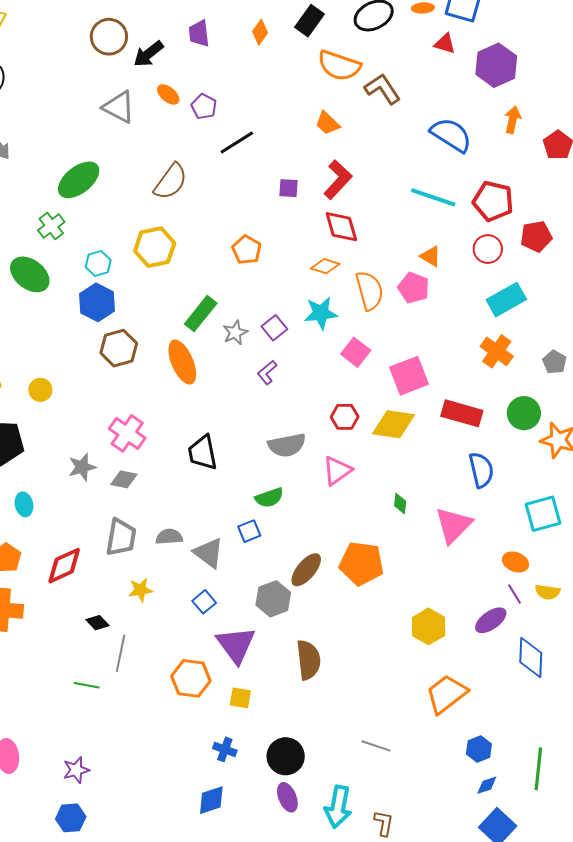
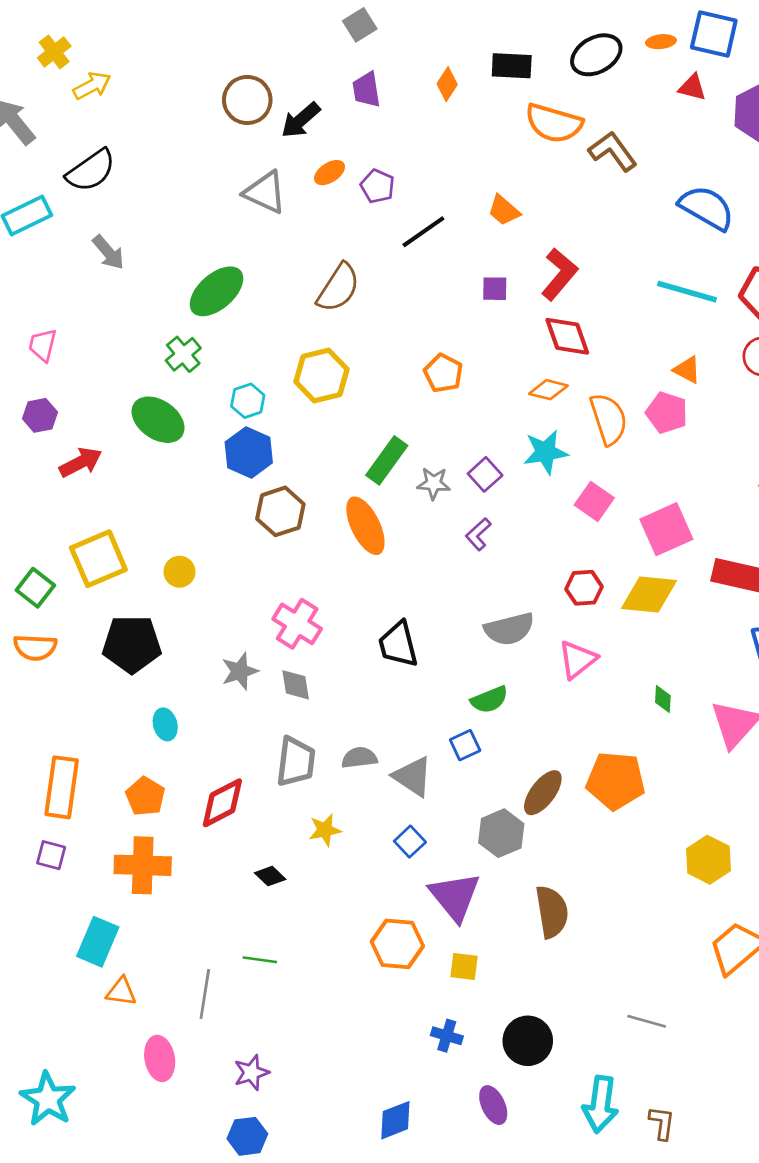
black rectangle: (309, 21) -> (512, 66), turned 60
orange ellipse: (168, 94) -> (330, 173), turned -70
orange trapezoid: (327, 123) -> (504, 210), moved
gray star: (235, 333) -> (434, 483), turned 30
gray diamond: (124, 479) -> (296, 685), turned 72
gray line: (121, 653) -> (205, 994), moved
purple ellipse: (287, 797) -> (493, 1105), moved
blue diamond: (211, 800) -> (395, 1120), moved

